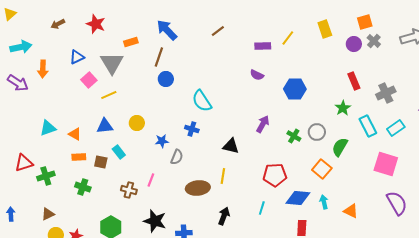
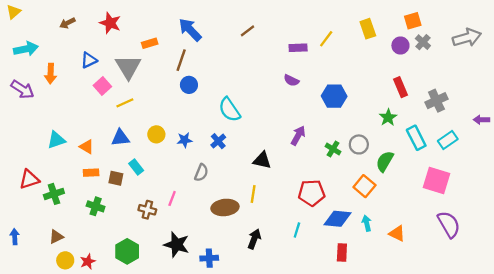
blue cross: (192, 129) -> (218, 141), turned 32
blue star: (162, 141) -> (184, 140), moved

